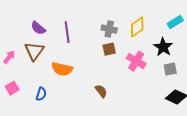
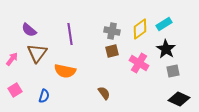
cyan rectangle: (175, 22) -> (164, 24), moved
purple semicircle: (38, 28) -> (29, 30), moved

